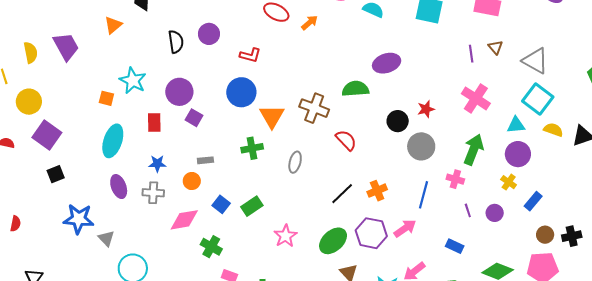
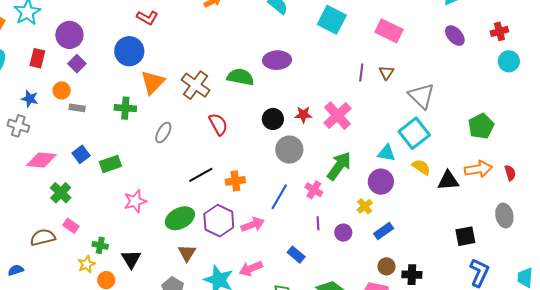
pink cross: (476, 98) -> (337, 116), moved
orange circle: (192, 181) -> (62, 90), moved

